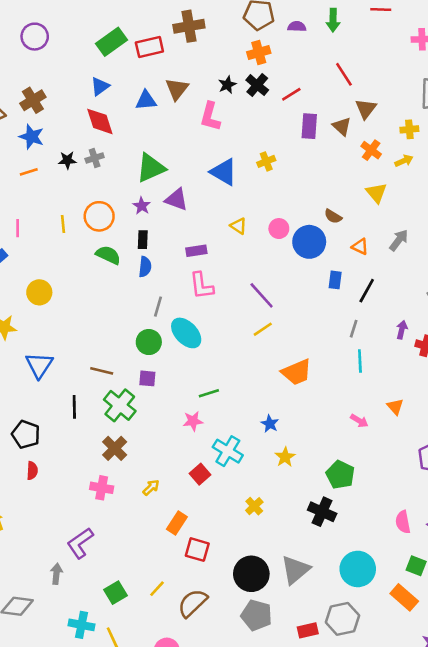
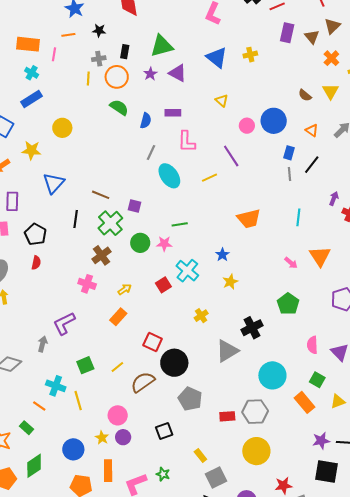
gray cross: (95, 158) -> (99, 59), moved
brown semicircle: (333, 216) -> (305, 95), moved
pink line: (18, 228) -> (54, 54), moved
pink circle: (279, 229) -> (247, 126), moved
black rectangle: (143, 240) -> (125, 52), moved
purple rectangle: (196, 251) -> (173, 113), moved
yellow line: (263, 329) -> (209, 178), moved
gray line: (354, 329) -> (289, 174), moved, turned -32
green circle: (149, 342) -> (140, 243), moved
orange triangle: (395, 407) -> (320, 256), size x1.6
green pentagon: (340, 475) -> (288, 304), moved
black cross: (322, 512) -> (252, 328), turned 30
orange rectangle: (177, 523) -> (118, 317), moved
gray triangle: (295, 570) -> (227, 351), moved
black circle: (251, 574) -> (174, 363), moved

